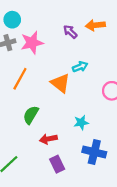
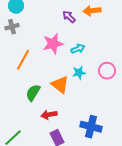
pink star: (32, 43) -> (53, 44), moved
orange triangle: (60, 83) -> (60, 85), moved
cyan star: (81, 122) -> (79, 73), moved

